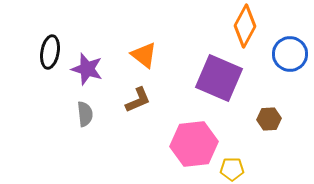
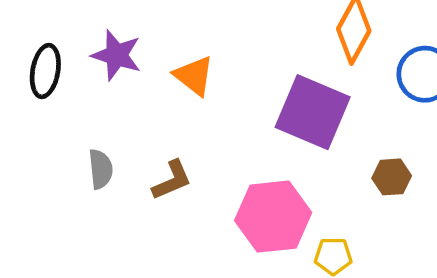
purple star: (87, 69) -> (116, 55), moved
brown L-shape: (138, 100) -> (172, 180), moved

